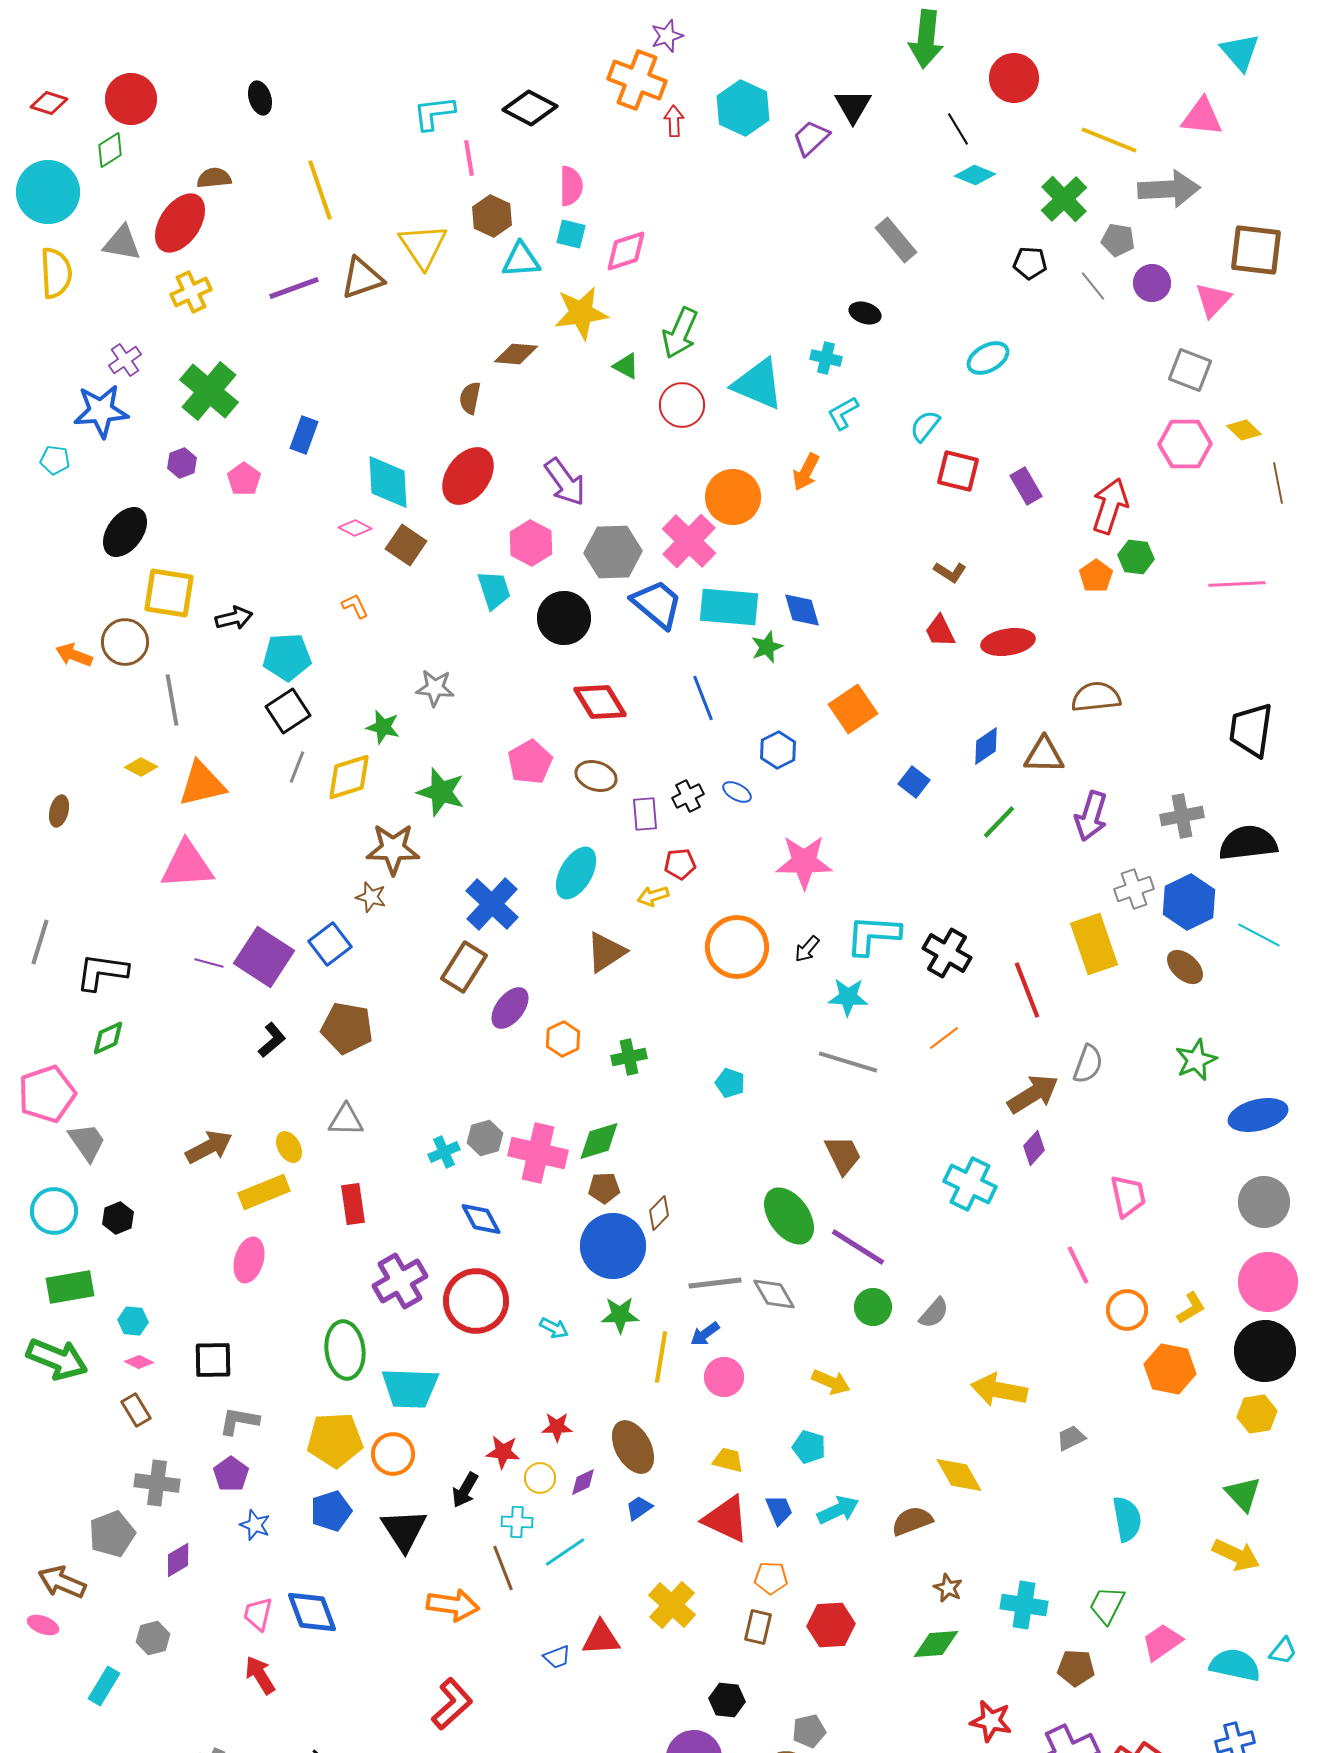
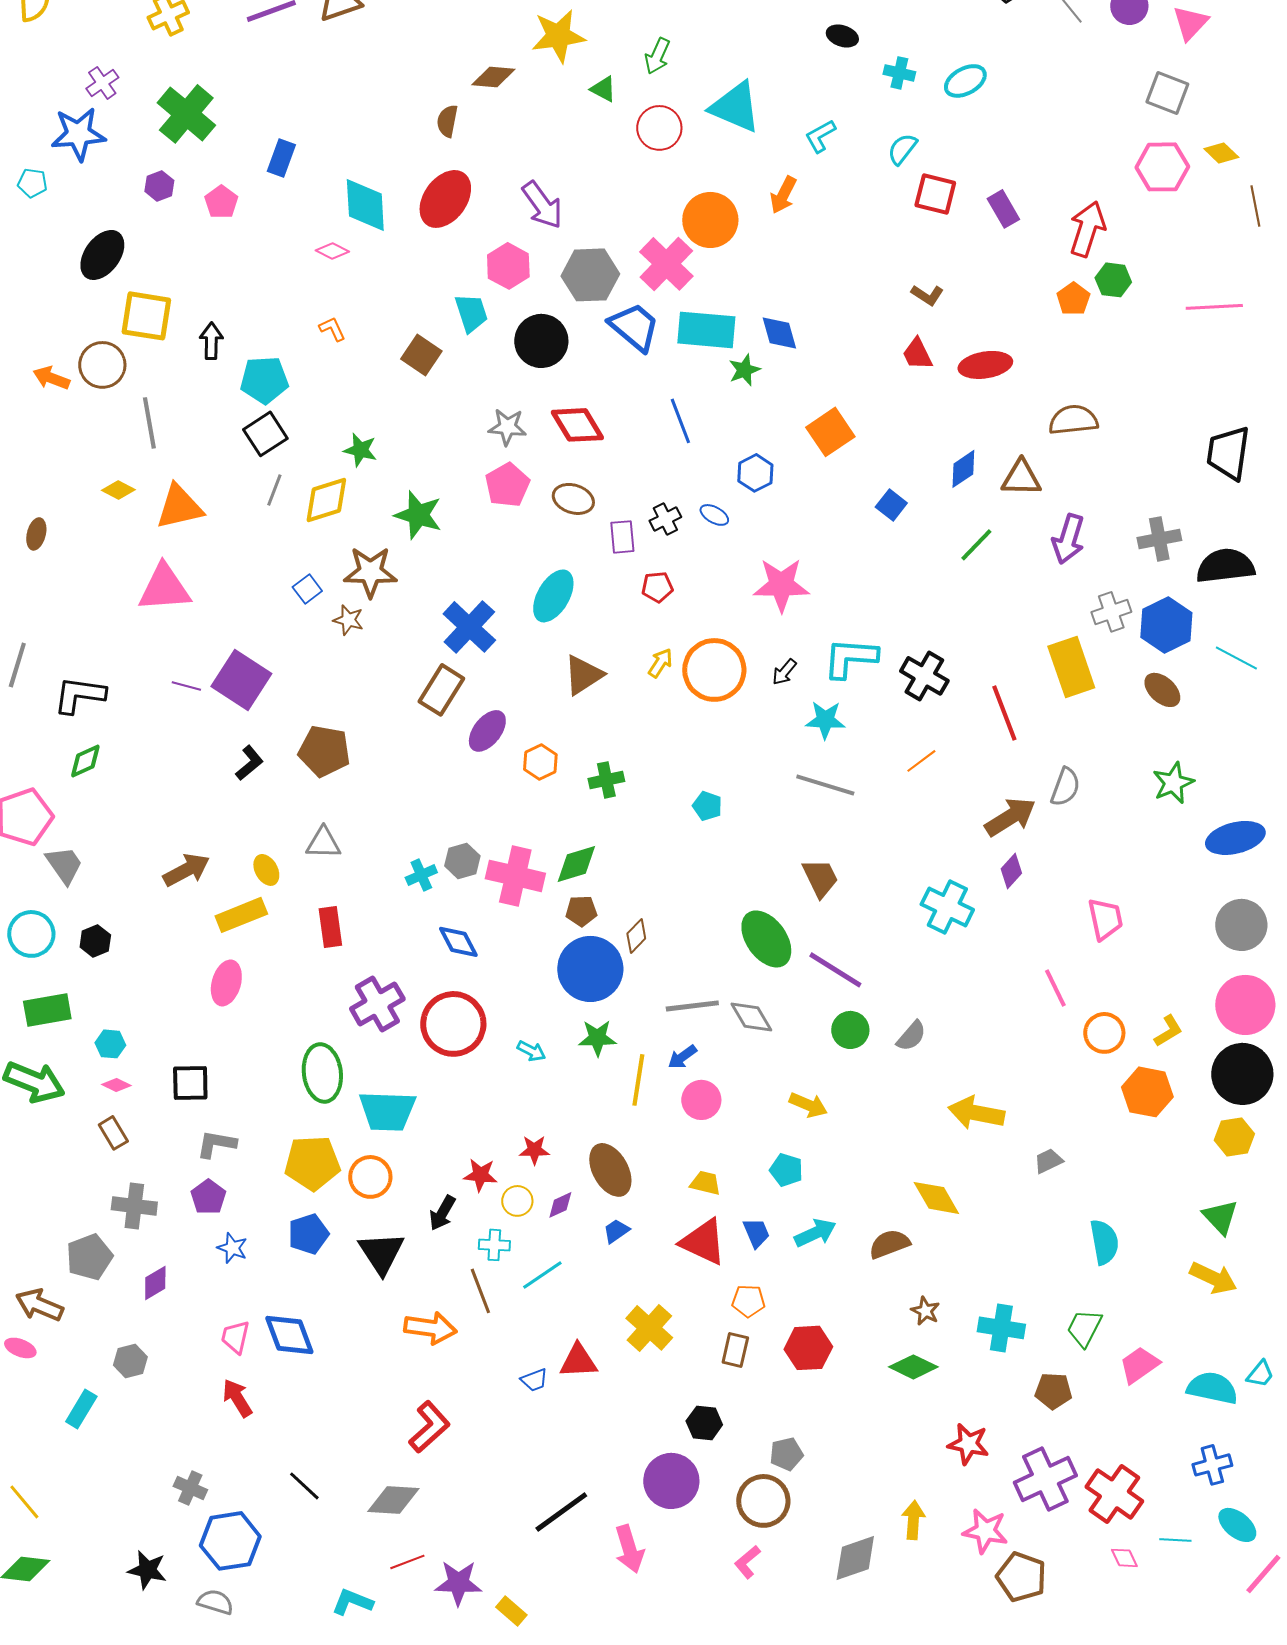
green arrow: (680, 333) -> (657, 56), size x0.7
cyan cross: (826, 358) -> (899, 73), moved
brown square: (406, 545) -> (421, 355), moved
black arrow: (234, 618) -> (211, 341), turned -75
gray star: (435, 688) -> (507, 427), moved
yellow arrow: (653, 896) -> (660, 663), moved, turned 140
blue square: (330, 944) -> (307, 589), moved, size x0.7
green diamond: (936, 1644) -> (913, 1367), turned 30

